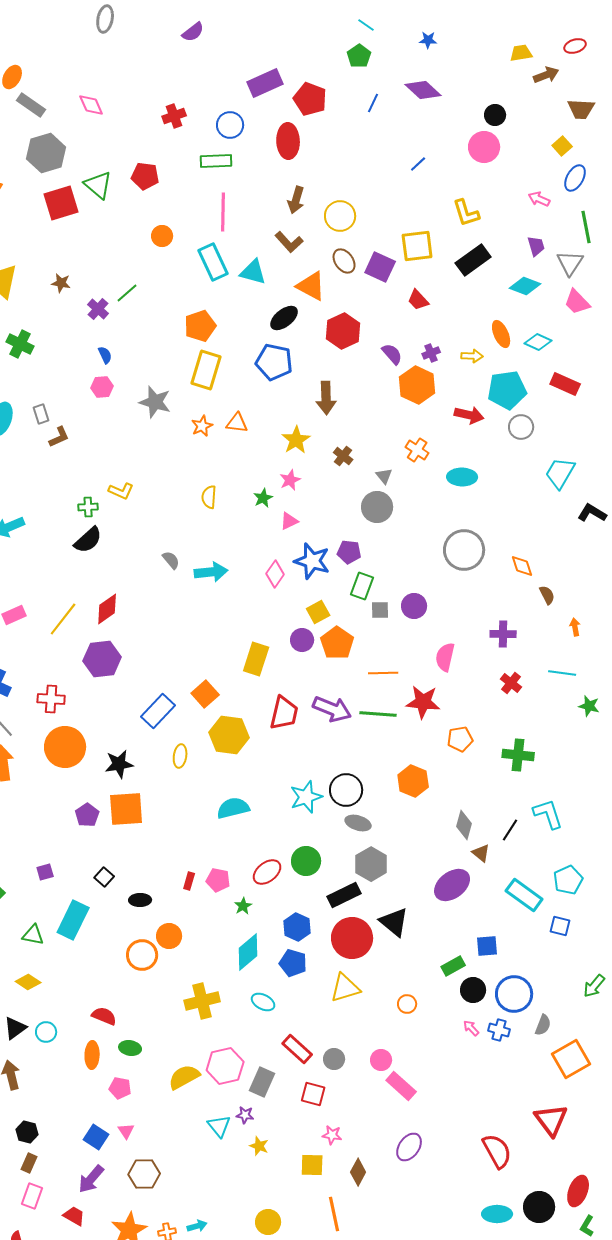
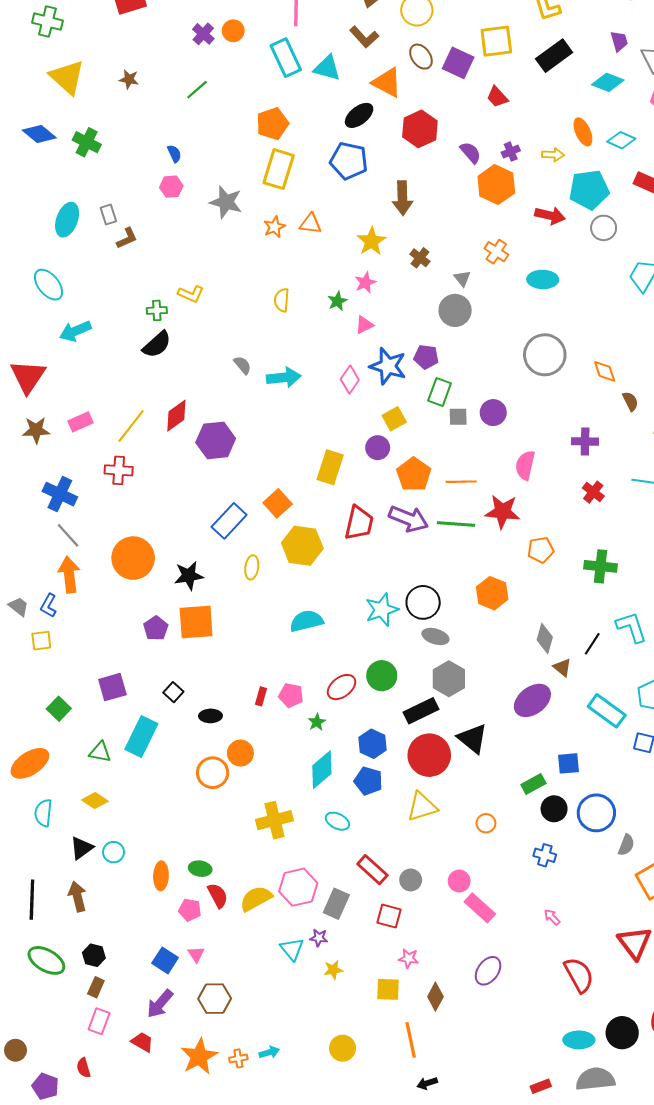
purple cross: (98, 309) -> (203, 34), moved
orange pentagon: (337, 643) -> (414, 474), moved
purple hexagon: (102, 659) -> (216, 440), moved
red cross: (51, 699) -> (119, 470), moved
purple square: (45, 872) -> (112, 687), size x1.6
red semicircle: (104, 1016) -> (218, 895), moved, turned 40
pink arrow: (471, 1028) -> (552, 917), moved
blue cross: (499, 1030) -> (545, 855), moved
yellow star: (259, 1146) -> (333, 970), turned -30

